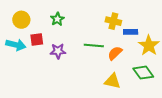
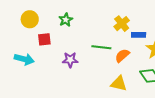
yellow cross: (113, 21) -> (122, 24), turned 35
cyan arrow: (16, 45) -> (24, 59), moved
purple star: (58, 51) -> (70, 60), moved

